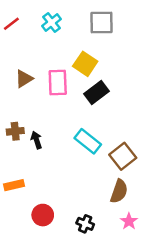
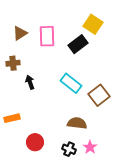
yellow square: (85, 64) -> (93, 24), moved
brown cross: (15, 131) -> (13, 63), moved
brown semicircle: (119, 191) -> (77, 123), moved, turned -102
pink star: (129, 221) -> (90, 147), moved

